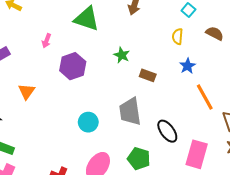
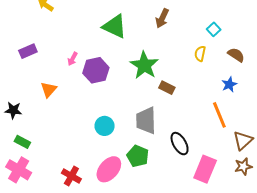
pink arrow: (46, 41) -> (73, 59), moved
green star: (122, 55) -> (144, 65), size x1.8
blue star: (187, 66) -> (229, 84), moved
green pentagon: (139, 159) -> (138, 156), moved

